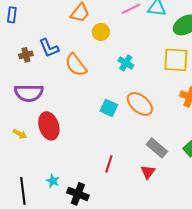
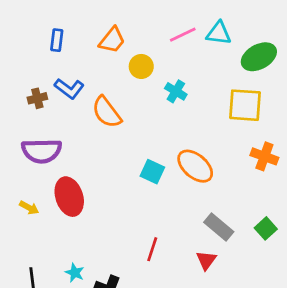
blue rectangle: (12, 15) -> (57, 40), moved
blue L-shape: (49, 48) -> (69, 89), turned -30
cyan cross: (126, 63) -> (176, 91), moved

